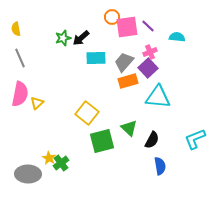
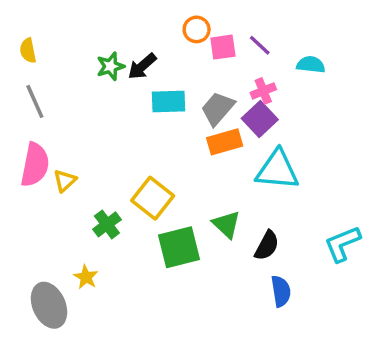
pink square: (127, 27) -> (223, 47), size x0.7
green cross: (61, 163) -> (107, 224), moved
gray ellipse: (28, 174) -> (49, 305), turned 65

